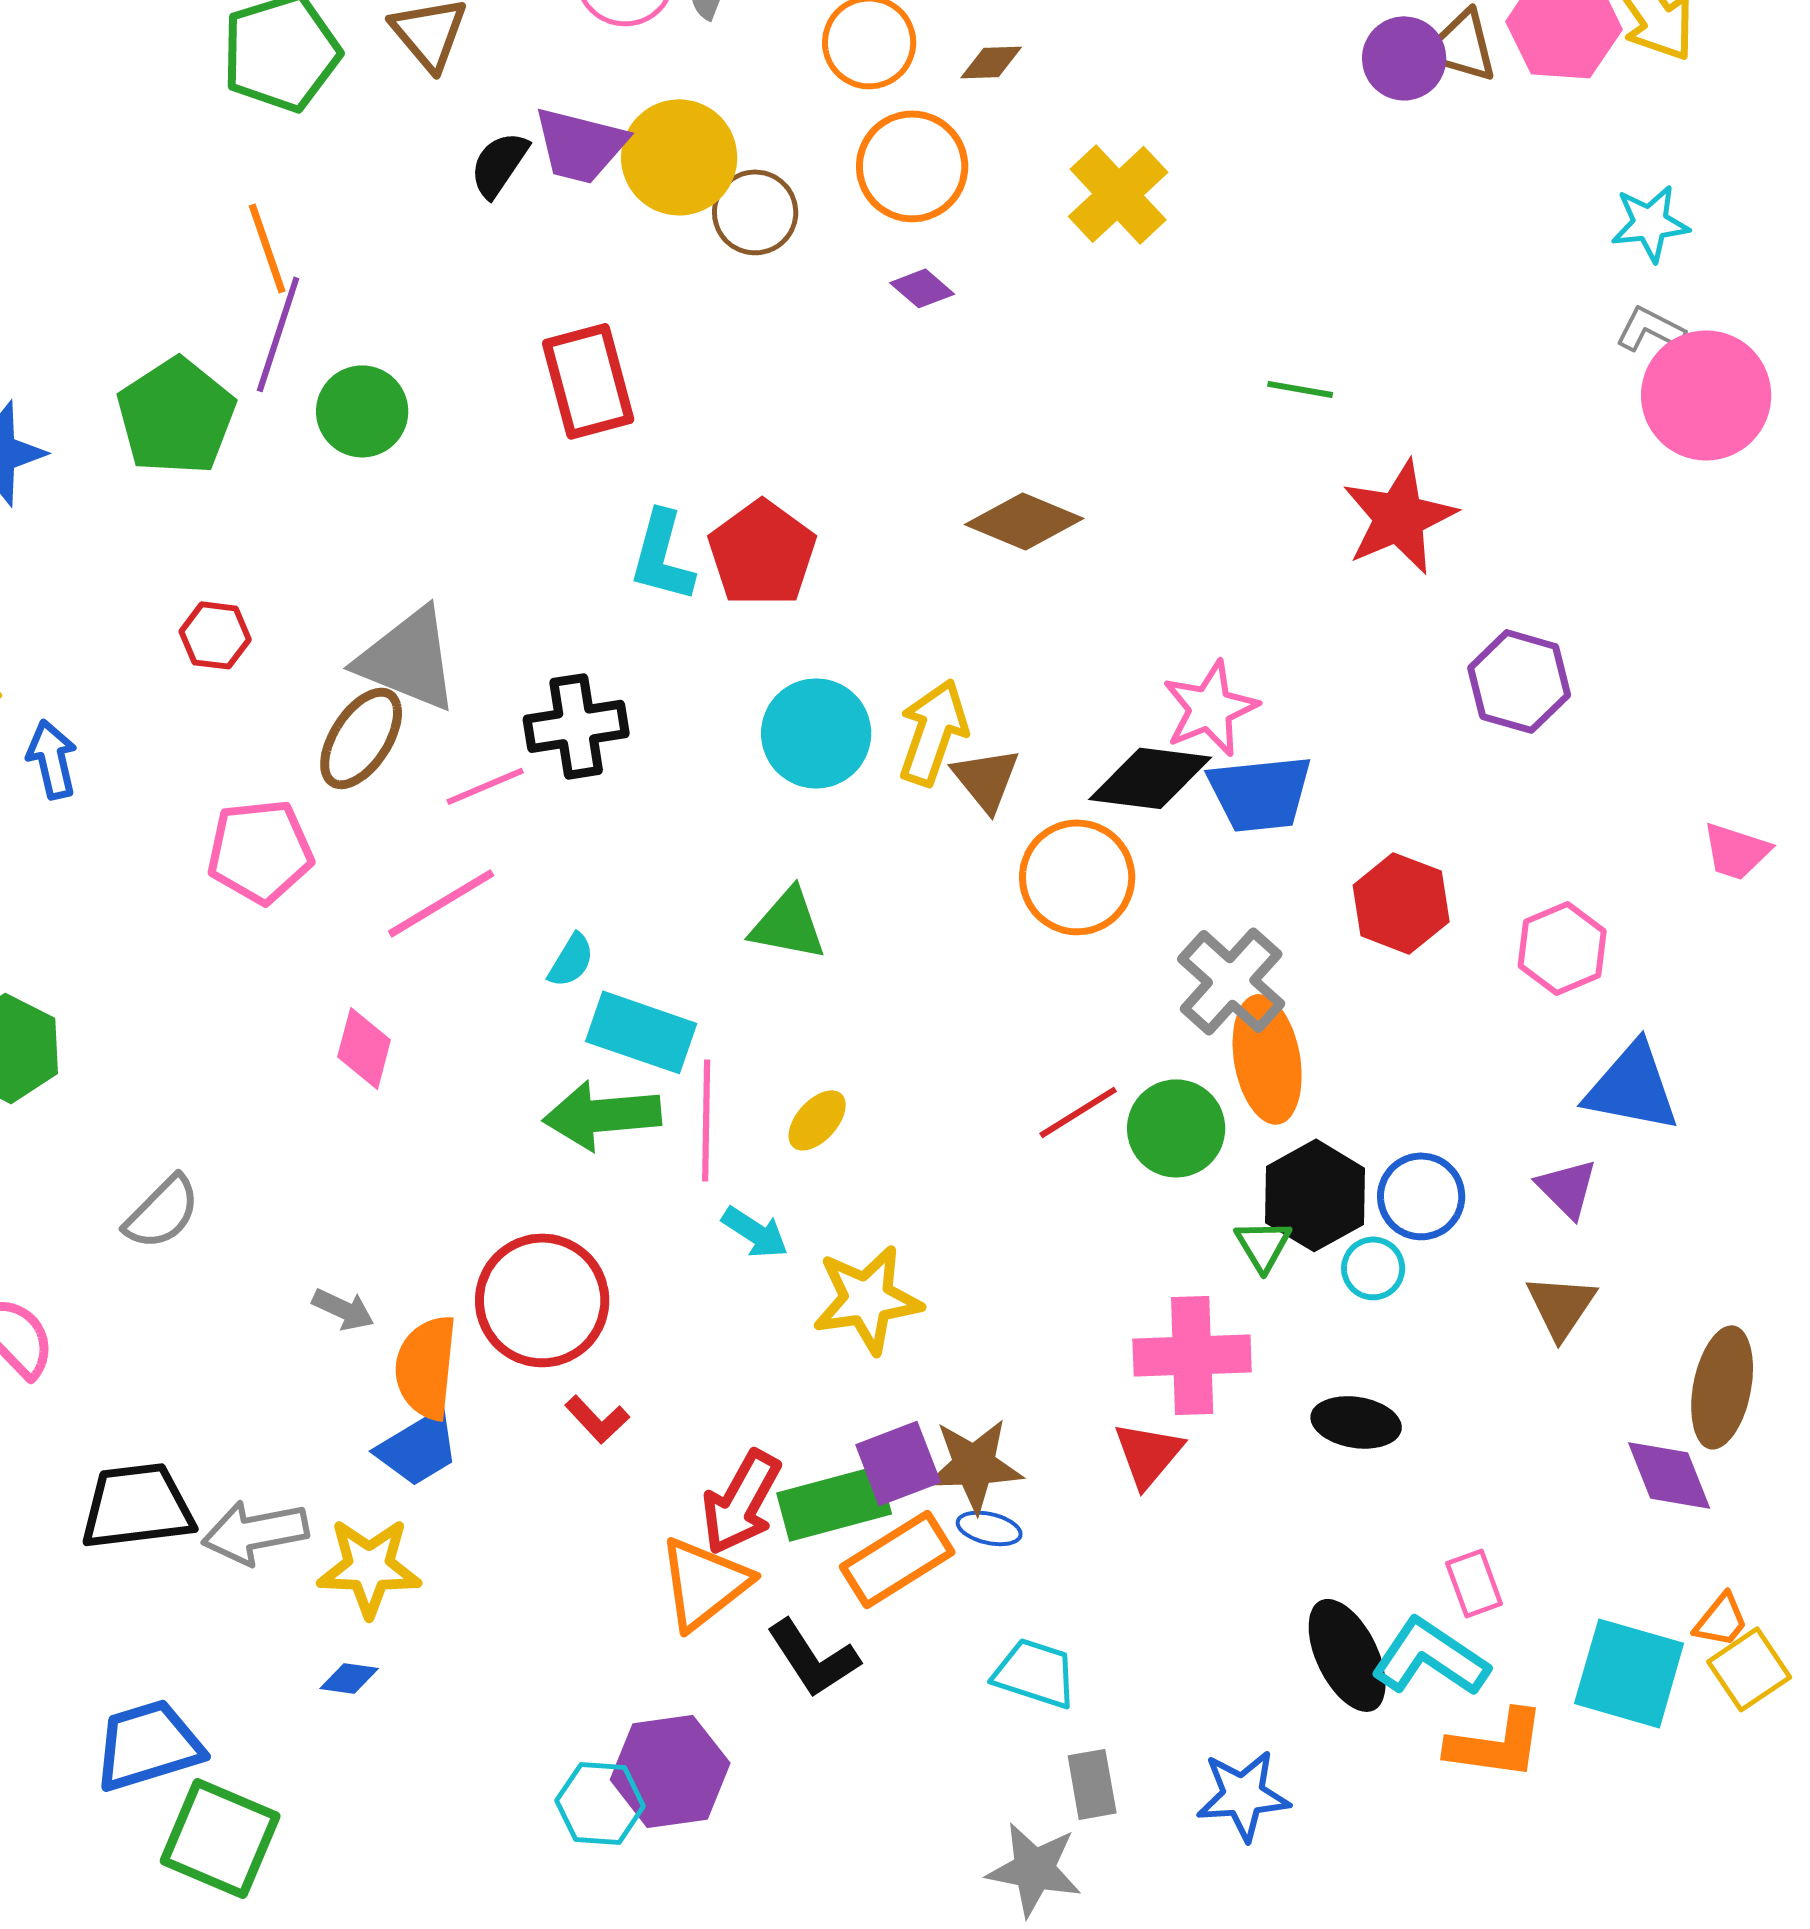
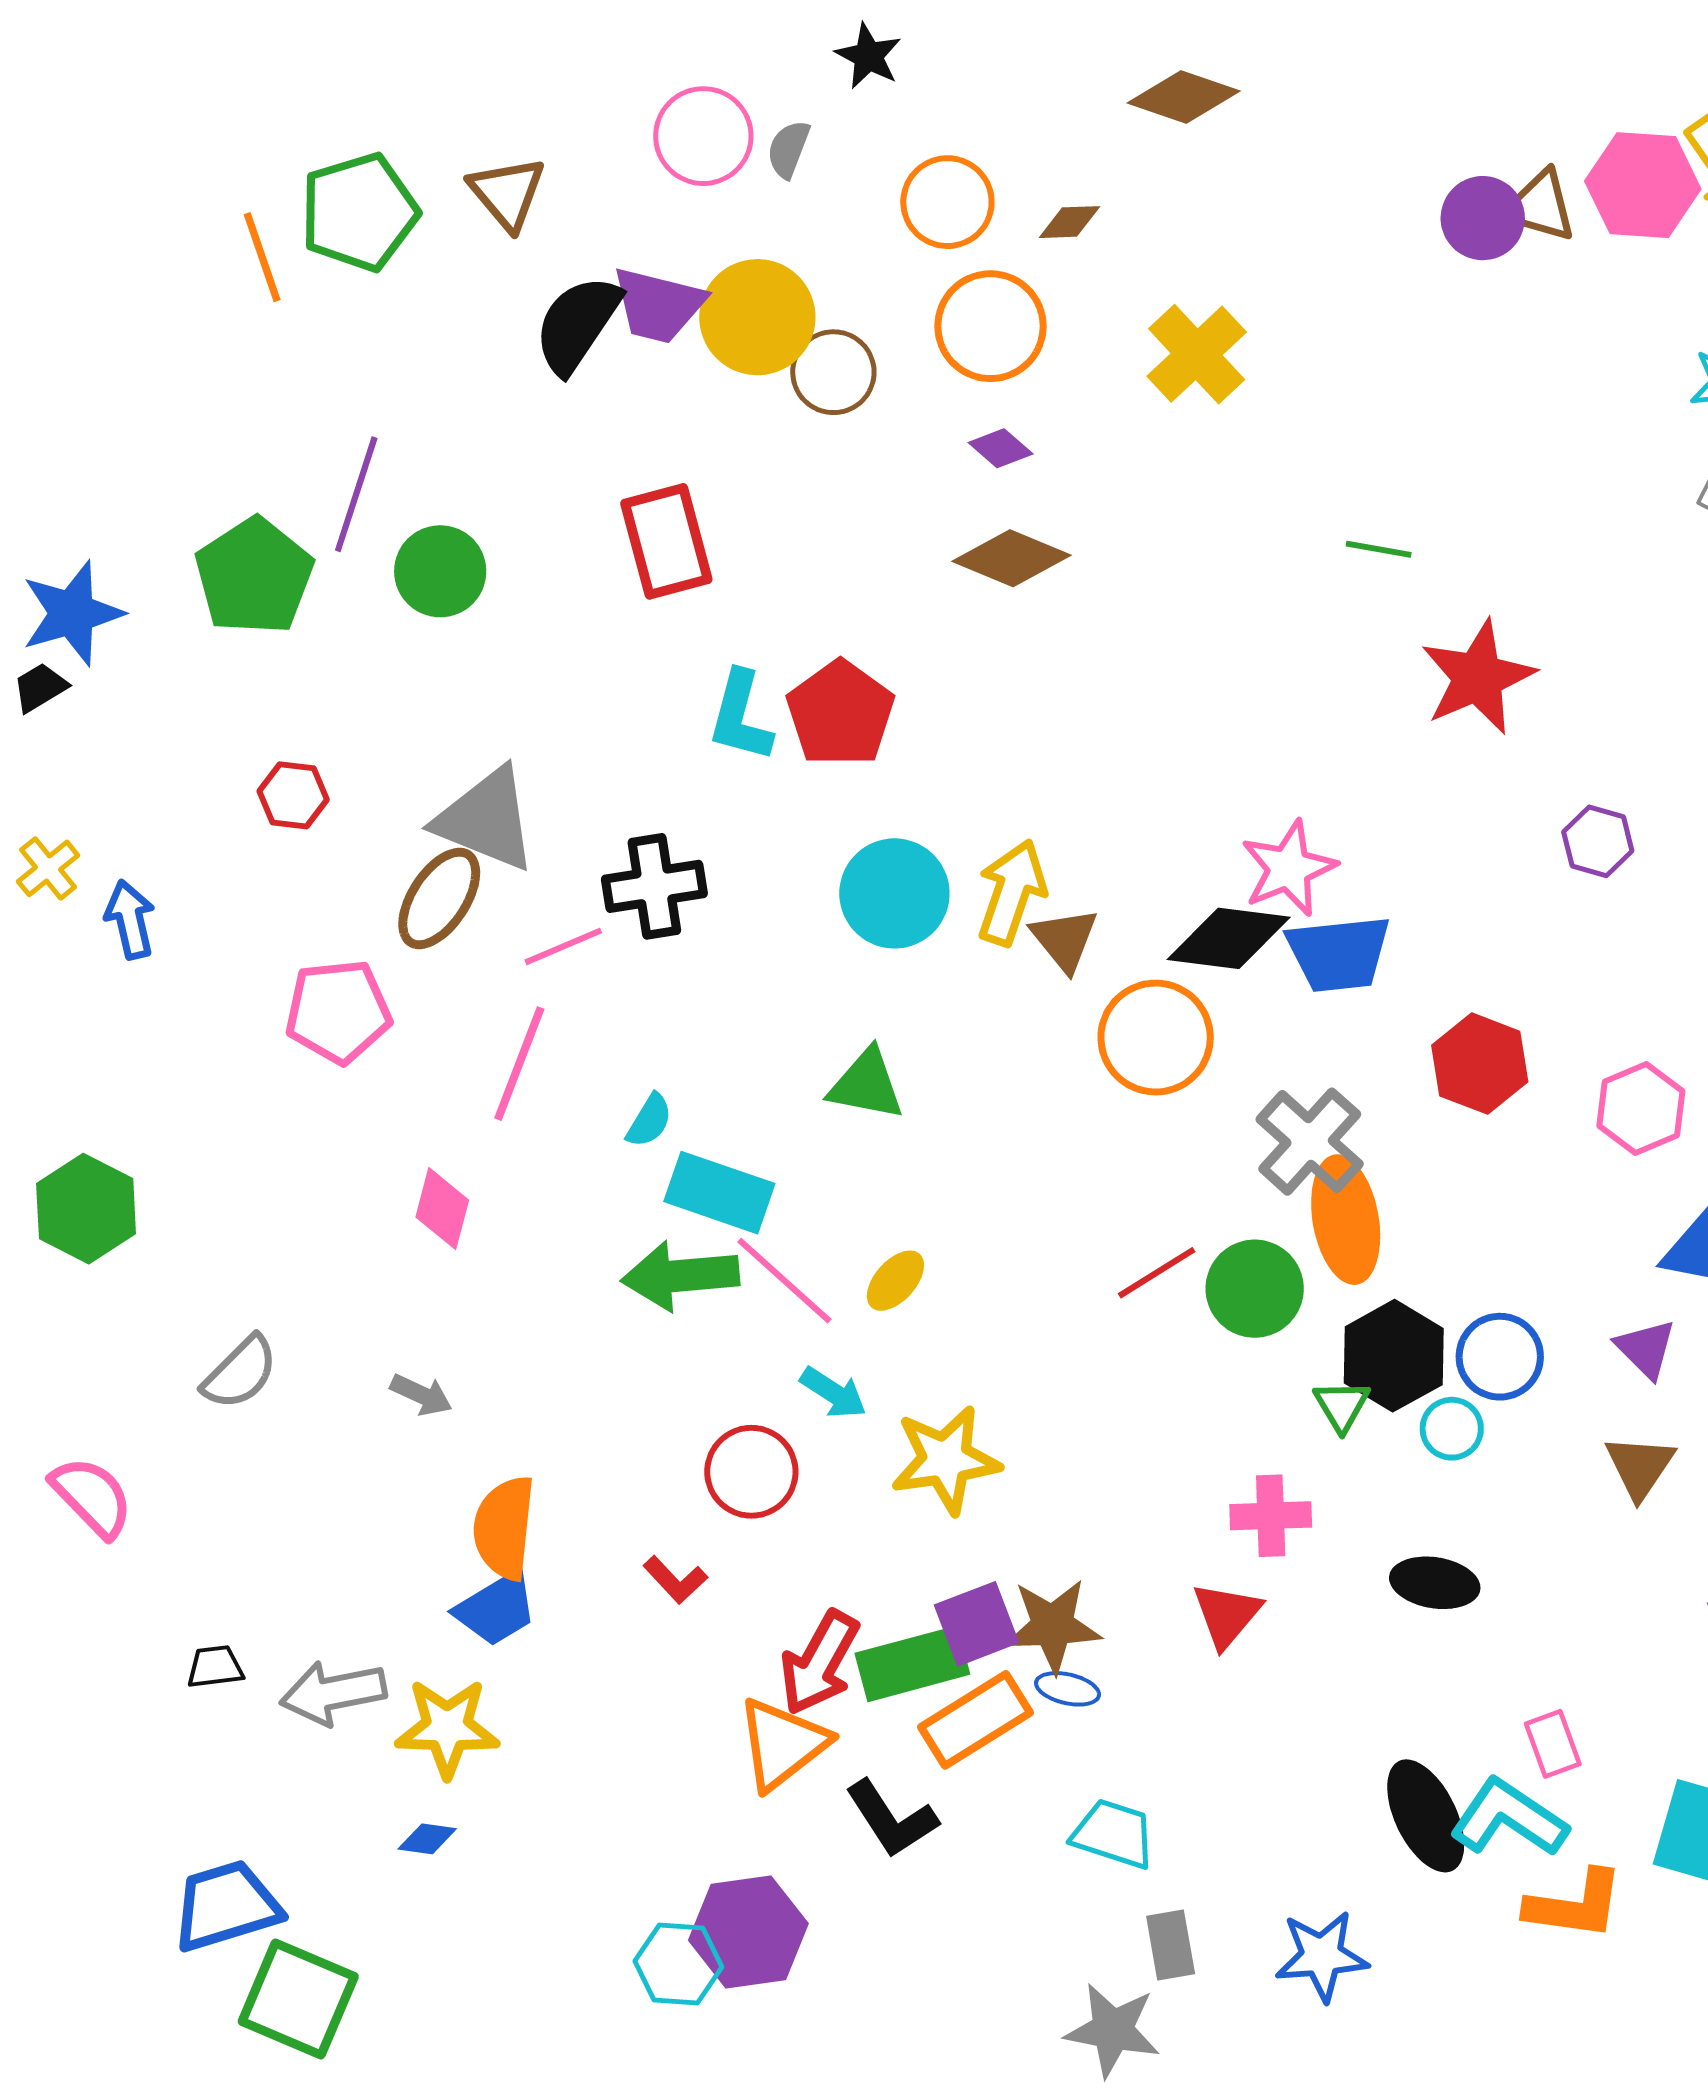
black semicircle: (499, 164) -> (577, 324), size x1.5
orange line: (267, 248) -> (262, 257), moved
brown diamond: (1024, 521) -> (1012, 558), moved
purple hexagon: (1519, 681) -> (1598, 841), size x0.7
pink line: (441, 903) -> (519, 1064), turned -38
pink line: (706, 1120) -> (784, 1281), turned -49
red circle: (542, 1300) -> (751, 1472), moved, size x0.7
gray arrow: (343, 1309) -> (421, 1395), moved
pink cross: (1192, 1355) -> (1271, 1516), size x0.7
black trapezoid: (137, 1506) -> (215, 1667), size x0.5

